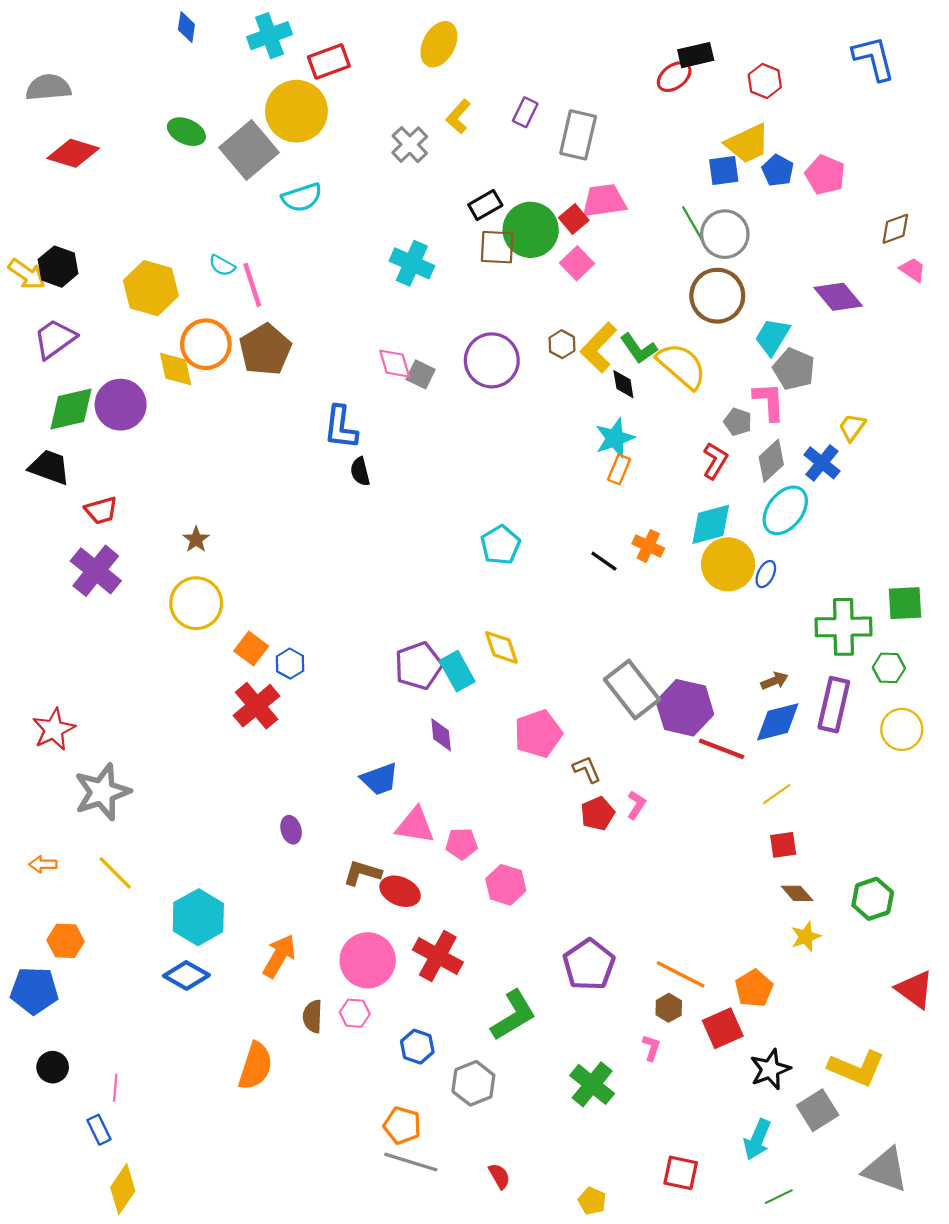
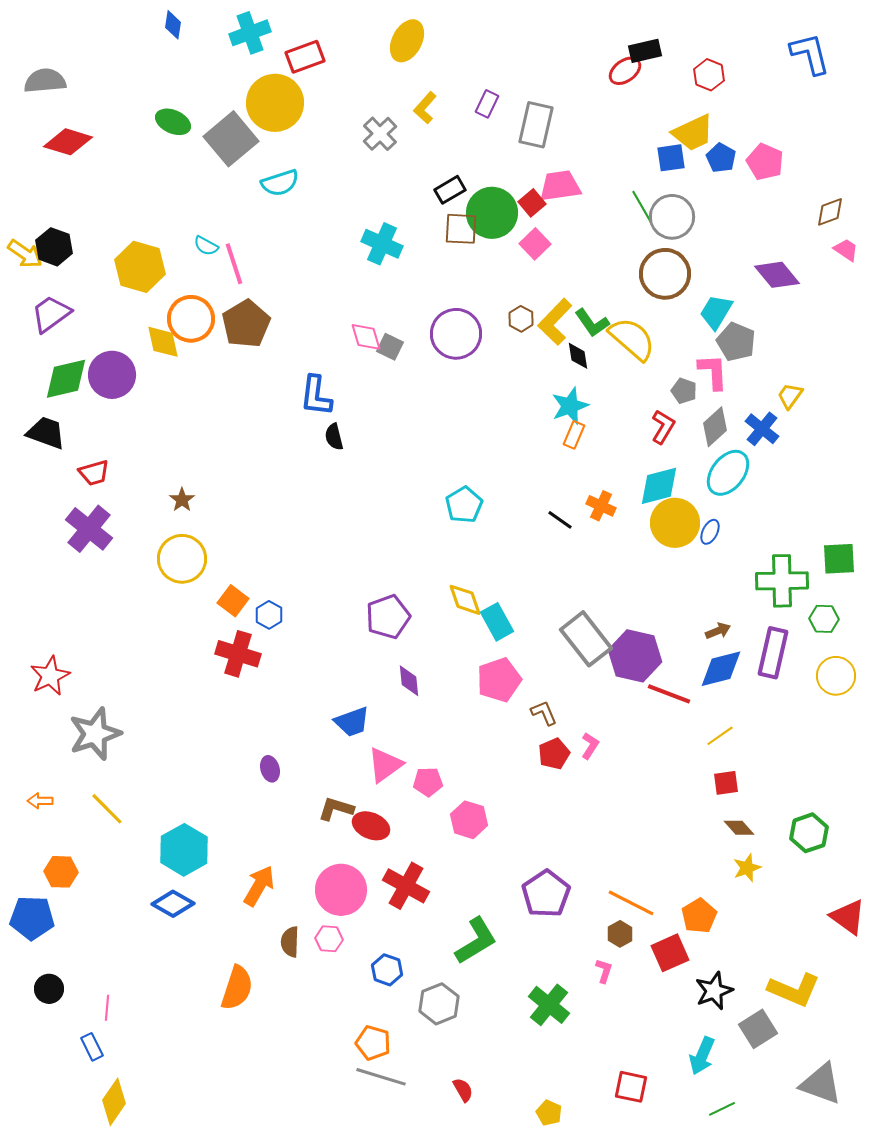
cyan rectangle: (457, 671) -> (497, 622), moved
red cross: (257, 706) -> (238, 654), turned -33
pink triangle: (415, 825) -> (385, 765), turned -45

